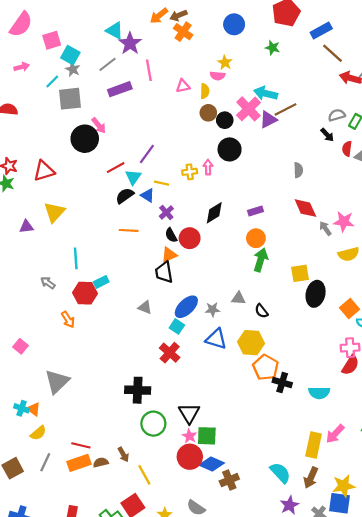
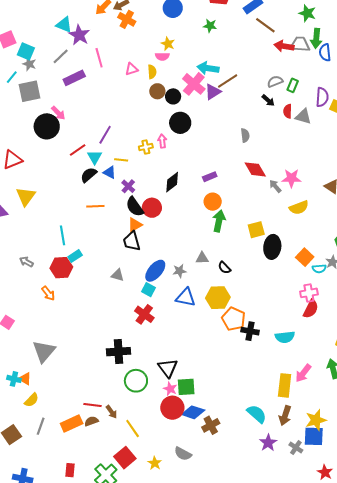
black semicircle: (171, 235) -> (135, 207), size x1.5
cyan line: (76, 258) -> (63, 235), moved
red line: (81, 445) -> (93, 405), moved

